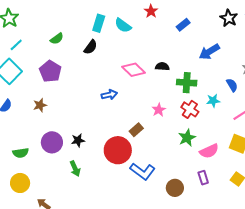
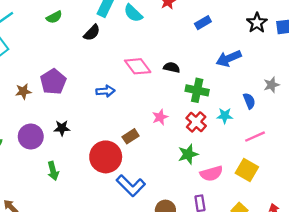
purple pentagon: (50, 71) -> (53, 82), moved
black star: (78, 140) -> (62, 128), moved

